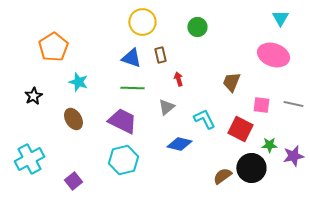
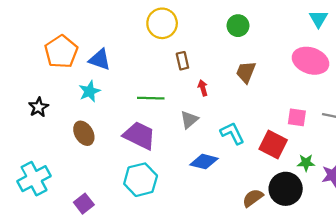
green circle: (197, 27) -> (238, 26), moved
blue triangle: (131, 58) -> (100, 60), moved
cyan star: (78, 82) -> (90, 91), turned 30
brown trapezoid: (231, 82) -> (246, 72), moved

